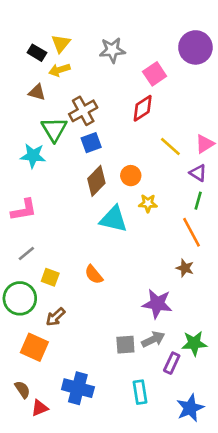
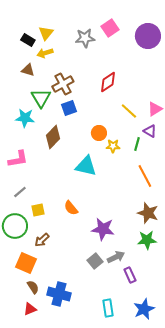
pink square: (155, 74) -> (110, 28), moved
brown diamond: (96, 181) -> (53, 137), moved
green line: (198, 201) -> (137, 144), moved
yellow star: (148, 203) -> (113, 146), moved
brown star: (185, 268) -> (148, 213), moved, size x1.5
yellow square: (50, 277) -> (38, 210), turned -32
purple star: (157, 304) -> (103, 229), moved
green star: (194, 343) -> (147, 240), moved
gray square: (125, 345) -> (95, 261), turned -35
purple rectangle: (172, 363) -> (130, 275), turned -49
brown semicircle: (22, 390) -> (33, 287), moved
cyan rectangle: (140, 392) -> (108, 308), moved

